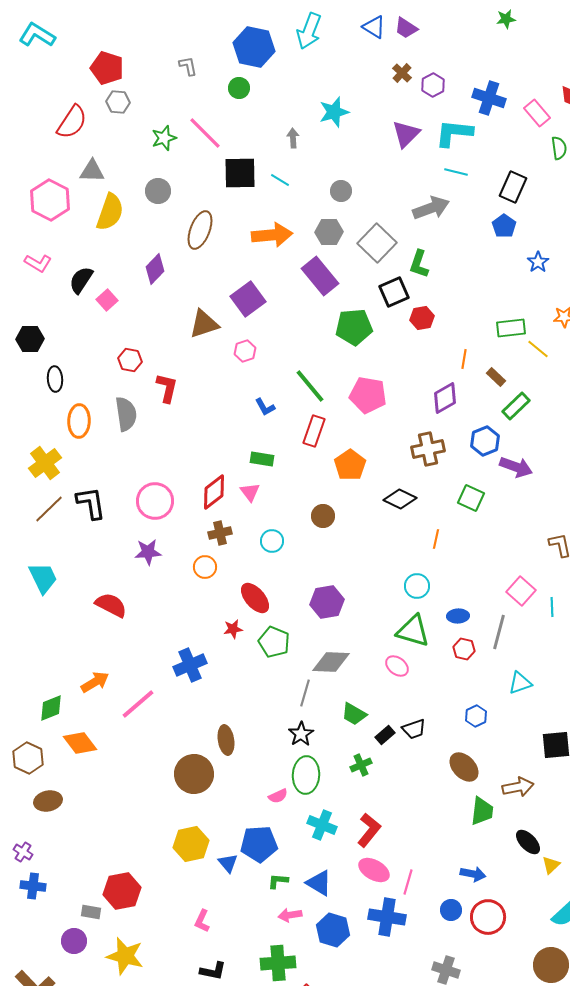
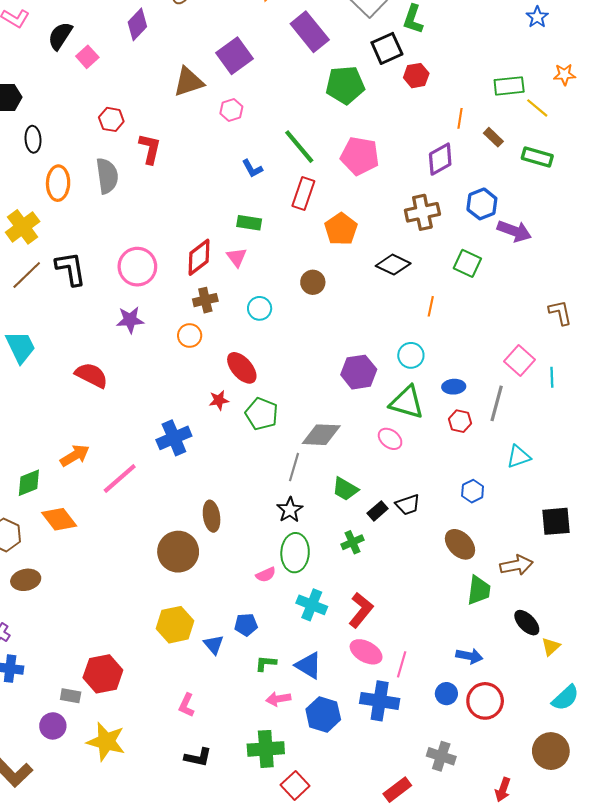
green rectangle: (516, 406) -> (537, 157), moved, turned 60
purple hexagon: (327, 602) -> (359, 372), moved
blue pentagon: (259, 844) -> (246, 625), size x0.6

